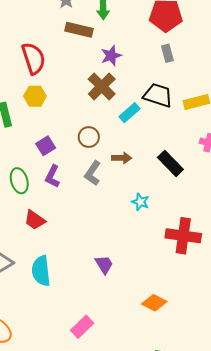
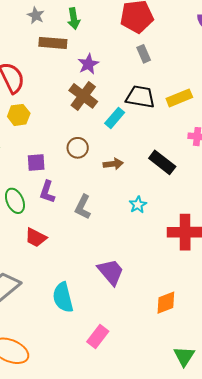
purple square: (46, 146) -> (36, 162), turned 36
gray L-shape: (93, 173) -> (83, 207), moved
cyan star: (140, 202) -> (138, 205), turned 30
purple trapezoid: (104, 265) -> (111, 272), size x1.4
cyan semicircle: (41, 271) -> (63, 297), moved
orange diamond: (154, 303) -> (166, 303), turned -40

